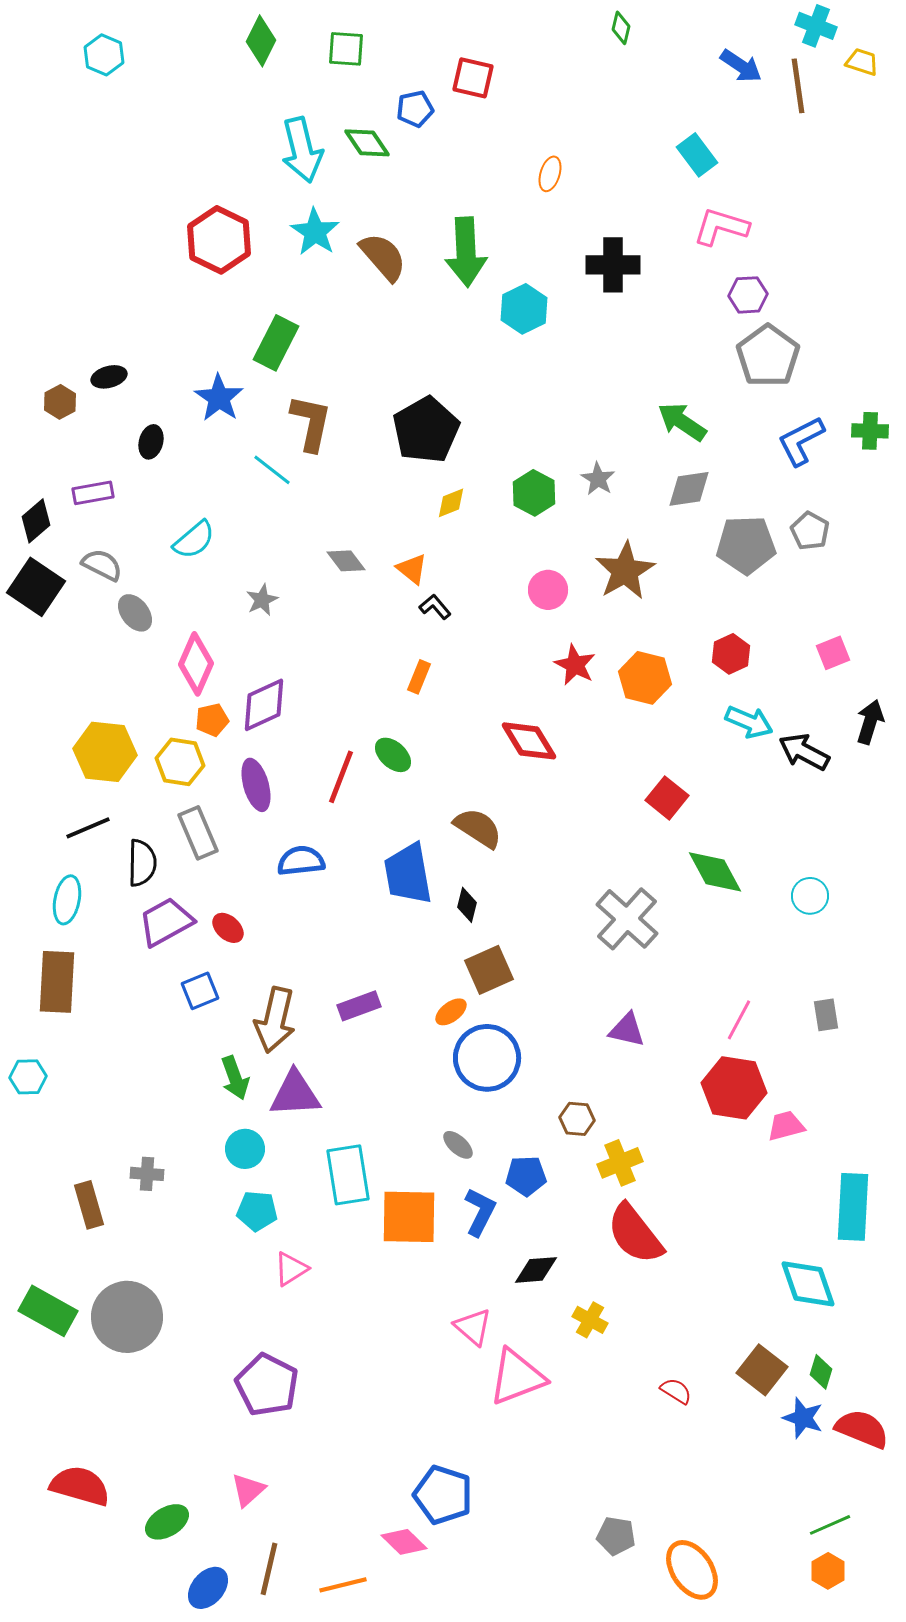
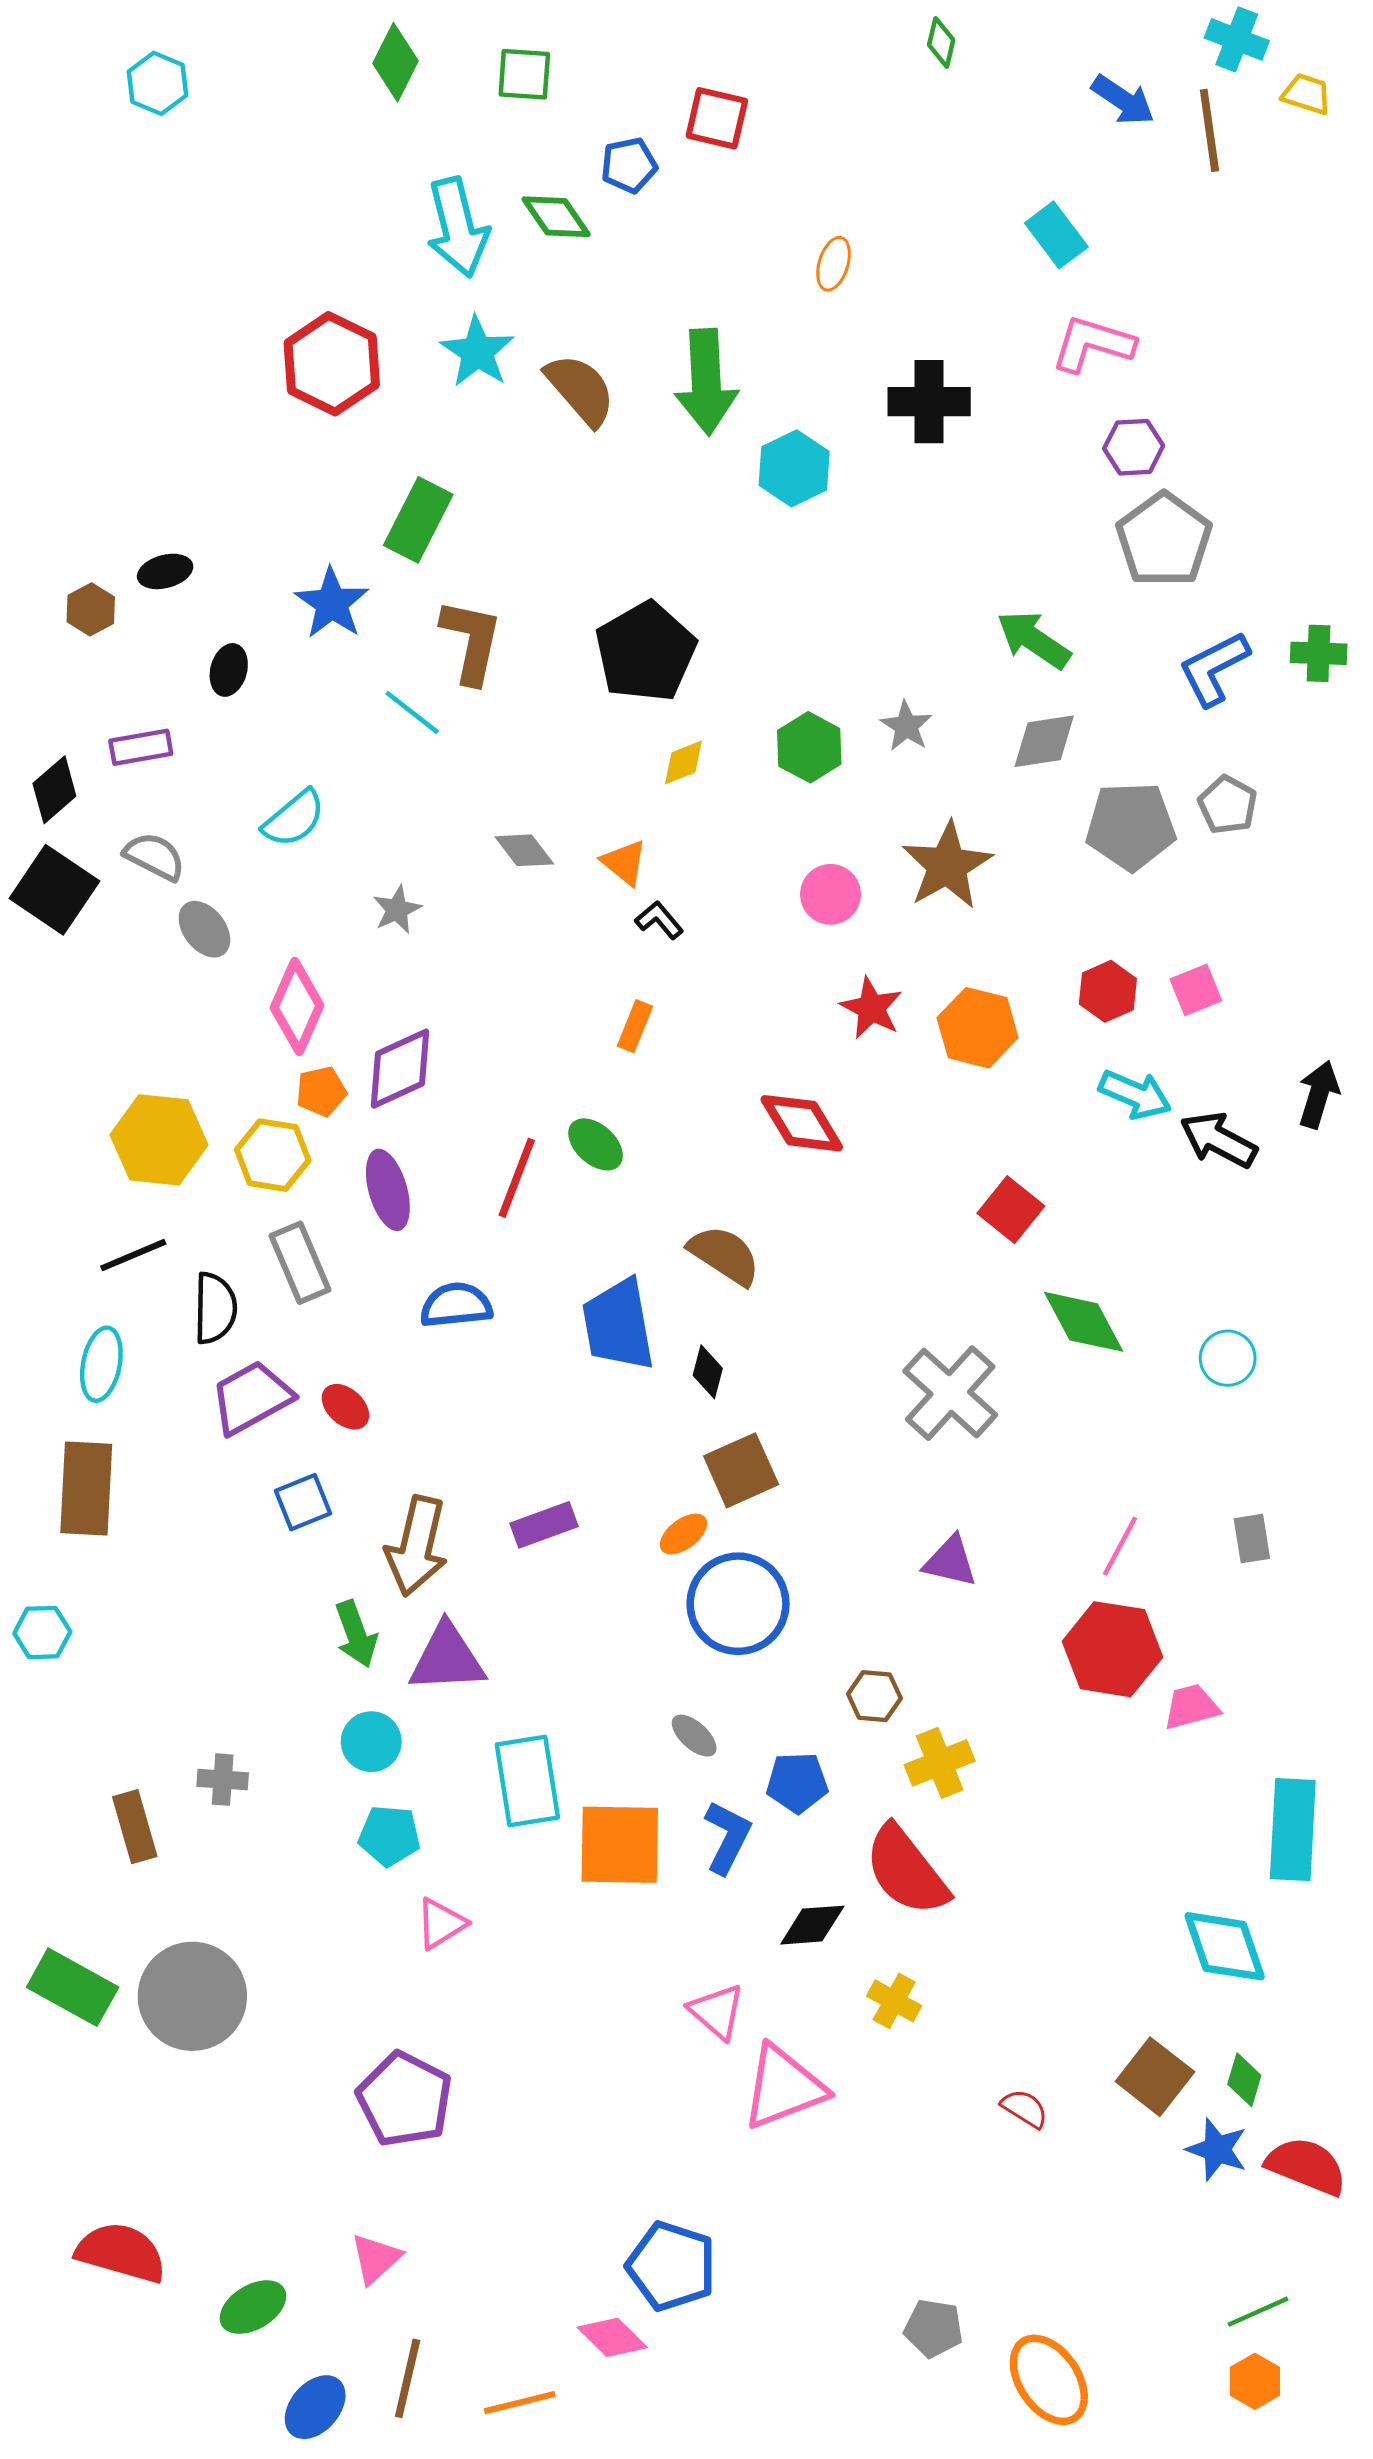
pink square: (833, 653) -> (1196, 990), moved
red semicircle: (635, 1234) -> (906, 1871), moved

